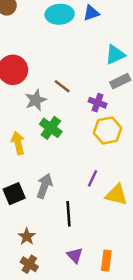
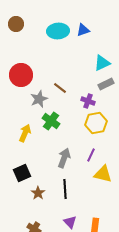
yellow arrow: (18, 143) -> (25, 133), turned 36
purple line: (92, 178) -> (91, 155), moved
gray arrow: (44, 186) -> (64, 158), moved
brown star: (27, 236) -> (38, 193), moved

